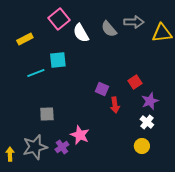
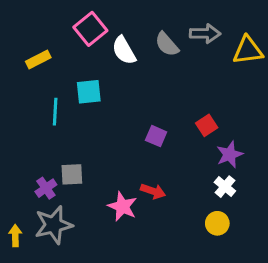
cyan line: (36, 73) -> (55, 112), turned -66
red arrow: (115, 105) -> (153, 191), moved, turned -63
purple cross: (62, 147) -> (46, 188), moved

